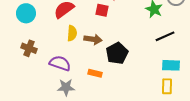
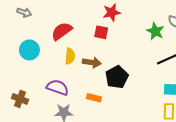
cyan circle: (26, 13) -> (29, 50), moved
brown cross: (29, 48) -> (20, 99), moved

